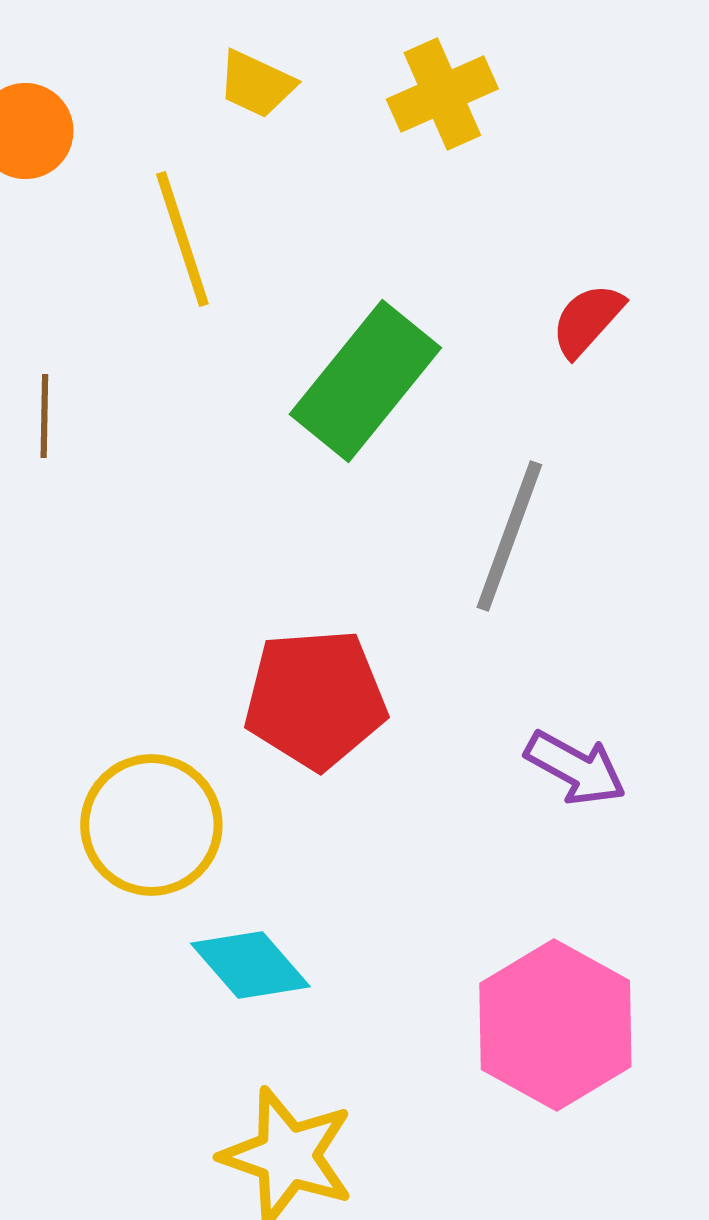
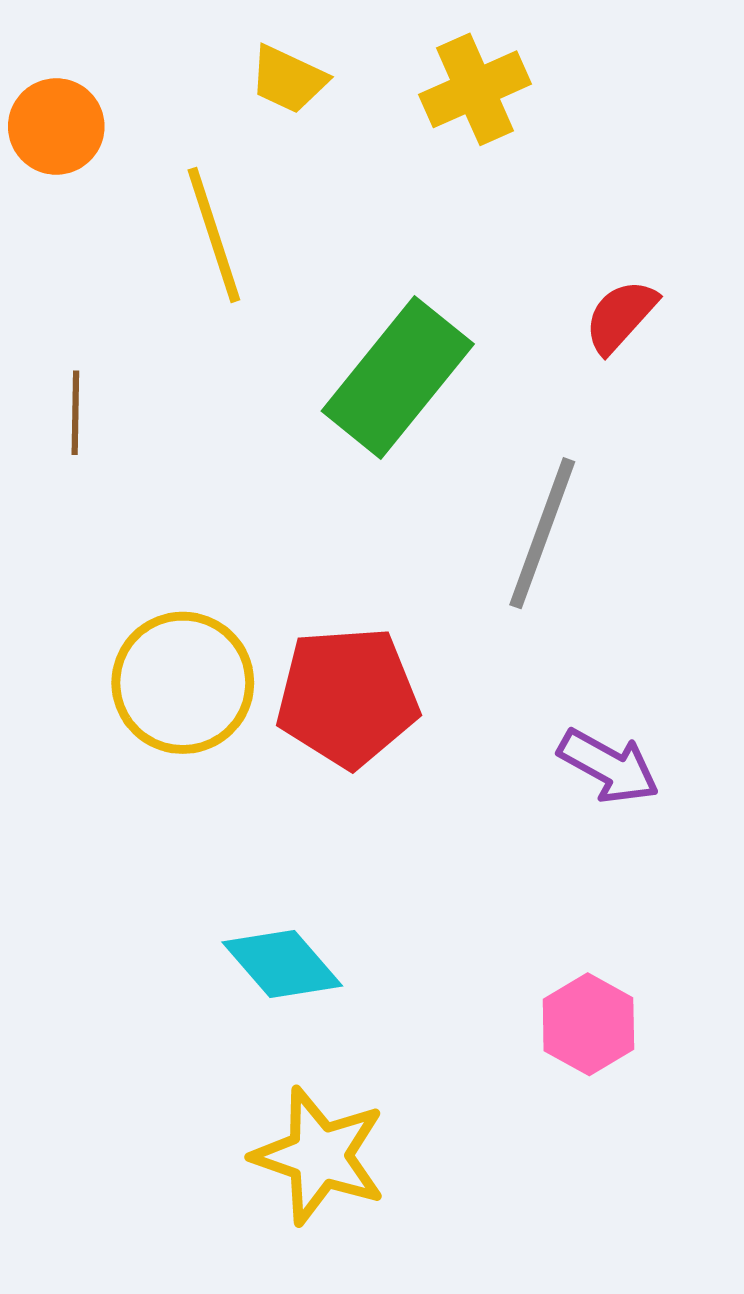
yellow circle: (151, 825) -> (183, 683), moved
pink hexagon: (555, 1025) -> (588, 1024), size x0.6

